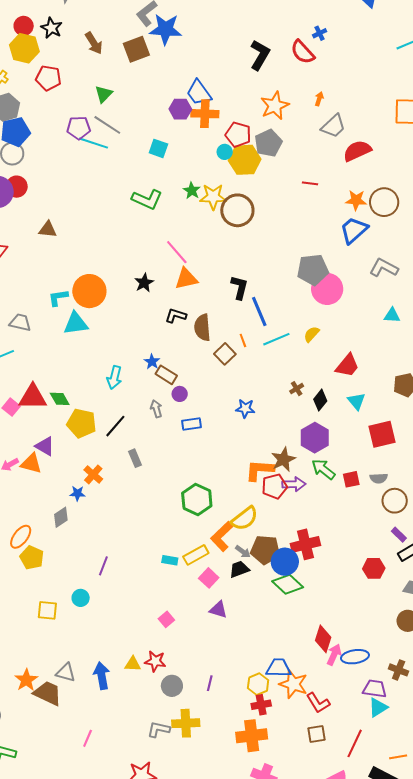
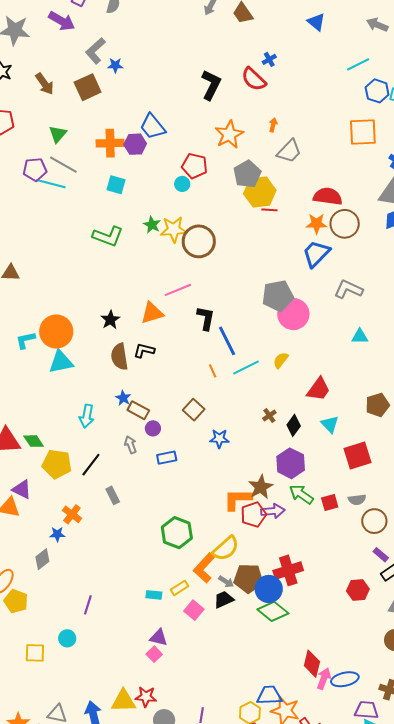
blue star: (166, 29) -> (115, 65), size x0.5
orange cross: (205, 114) -> (110, 143), moved
gray pentagon: (268, 143) -> (247, 174), moved
red semicircle: (357, 151) -> (328, 196), moved, turned 36
yellow hexagon: (245, 160) -> (260, 192), moved
pink line: (177, 252) -> (178, 290), moved, turned -68
cyan triangle: (76, 323) -> (61, 362), moved
brown semicircle: (202, 328) -> (119, 357), moved
brown square: (225, 354) -> (194, 410), moved
yellow rectangle: (196, 555) -> (180, 588), size x0.7
purple triangle: (218, 610) -> (159, 637), moved
yellow triangle: (133, 664) -> (123, 701), size x1.5

